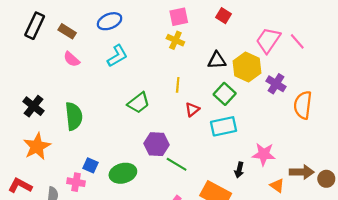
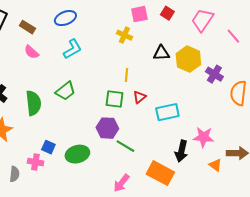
pink square: (179, 17) -> (139, 14), moved
pink trapezoid: (268, 40) -> (202, 20), moved
green square: (225, 94) -> (114, 99), moved, turned -36
green trapezoid: (139, 103) -> (65, 91), moved
black arrow: (239, 170) -> (181, 151), size x1.5

